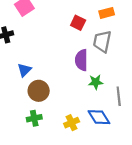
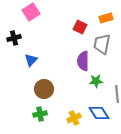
blue triangle: (24, 70) -> (31, 60), moved

